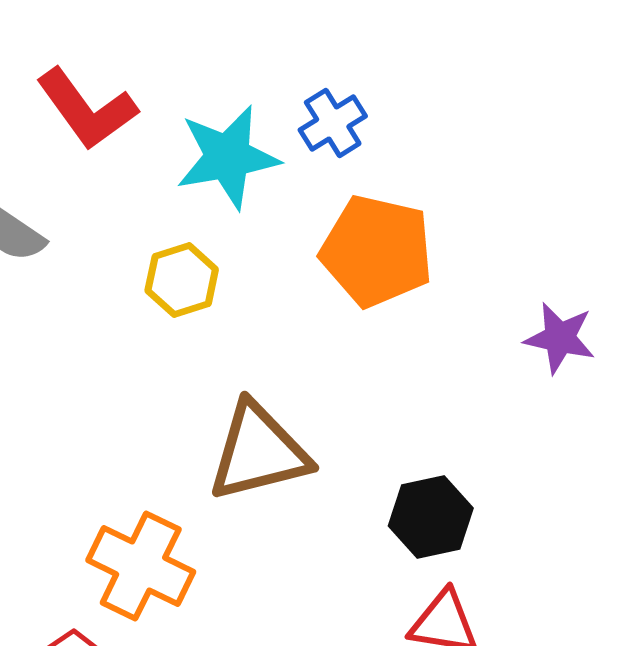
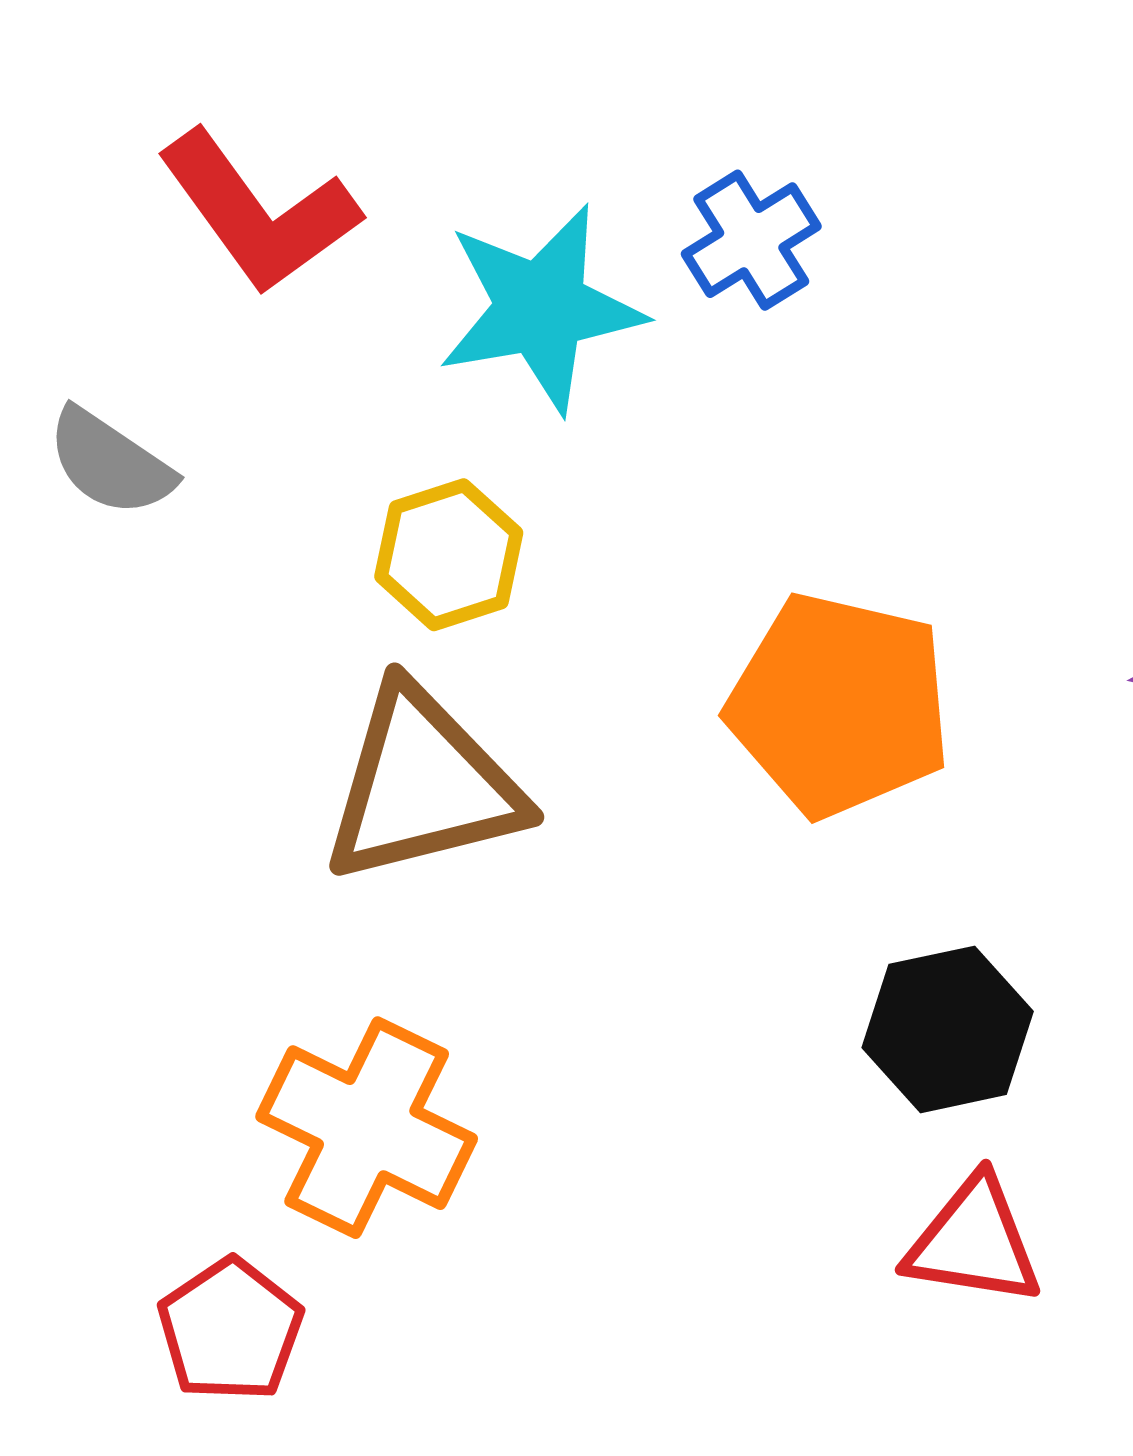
orange pentagon: (377, 251) -> (839, 705), moved
brown triangle: (259, 452) -> (423, 785), moved

